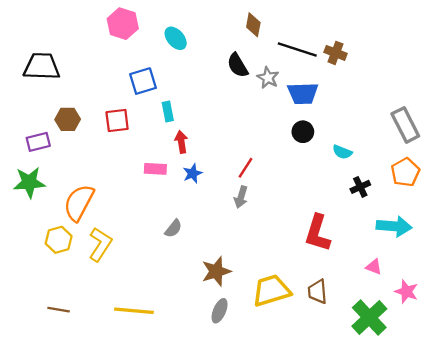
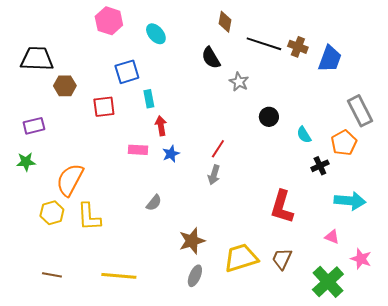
gray star: (268, 78) -> (239, 82), moved
blue trapezoid: (303, 93) -> (330, 59), moved, turned -68
brown hexagon: (68, 119) -> (65, 86), moved
cyan semicircle: (342, 152) -> (304, 135), turned 36
orange pentagon: (405, 172) -> (344, 143), moved
green star: (29, 182) -> (26, 162), size x0.7
yellow L-shape: (100, 244) -> (89, 217), turned 144
brown trapezoid: (318, 292) -> (282, 259), turned 30

